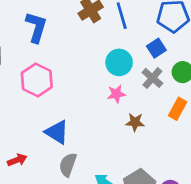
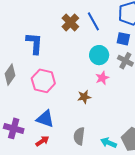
blue square: (156, 48) -> (123, 39), turned -32
brown star: (135, 122) -> (84, 97), moved
blue triangle: (57, 132) -> (45, 119), moved

